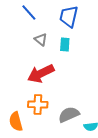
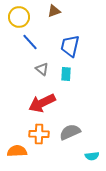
gray semicircle: (69, 114) -> (70, 132), moved
orange semicircle: (16, 122) -> (17, 151), turned 102

